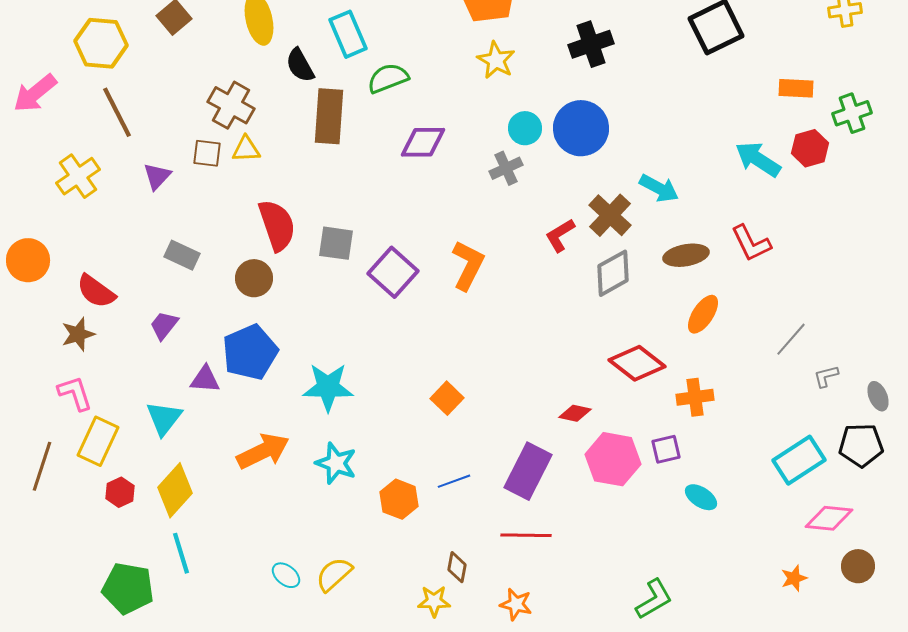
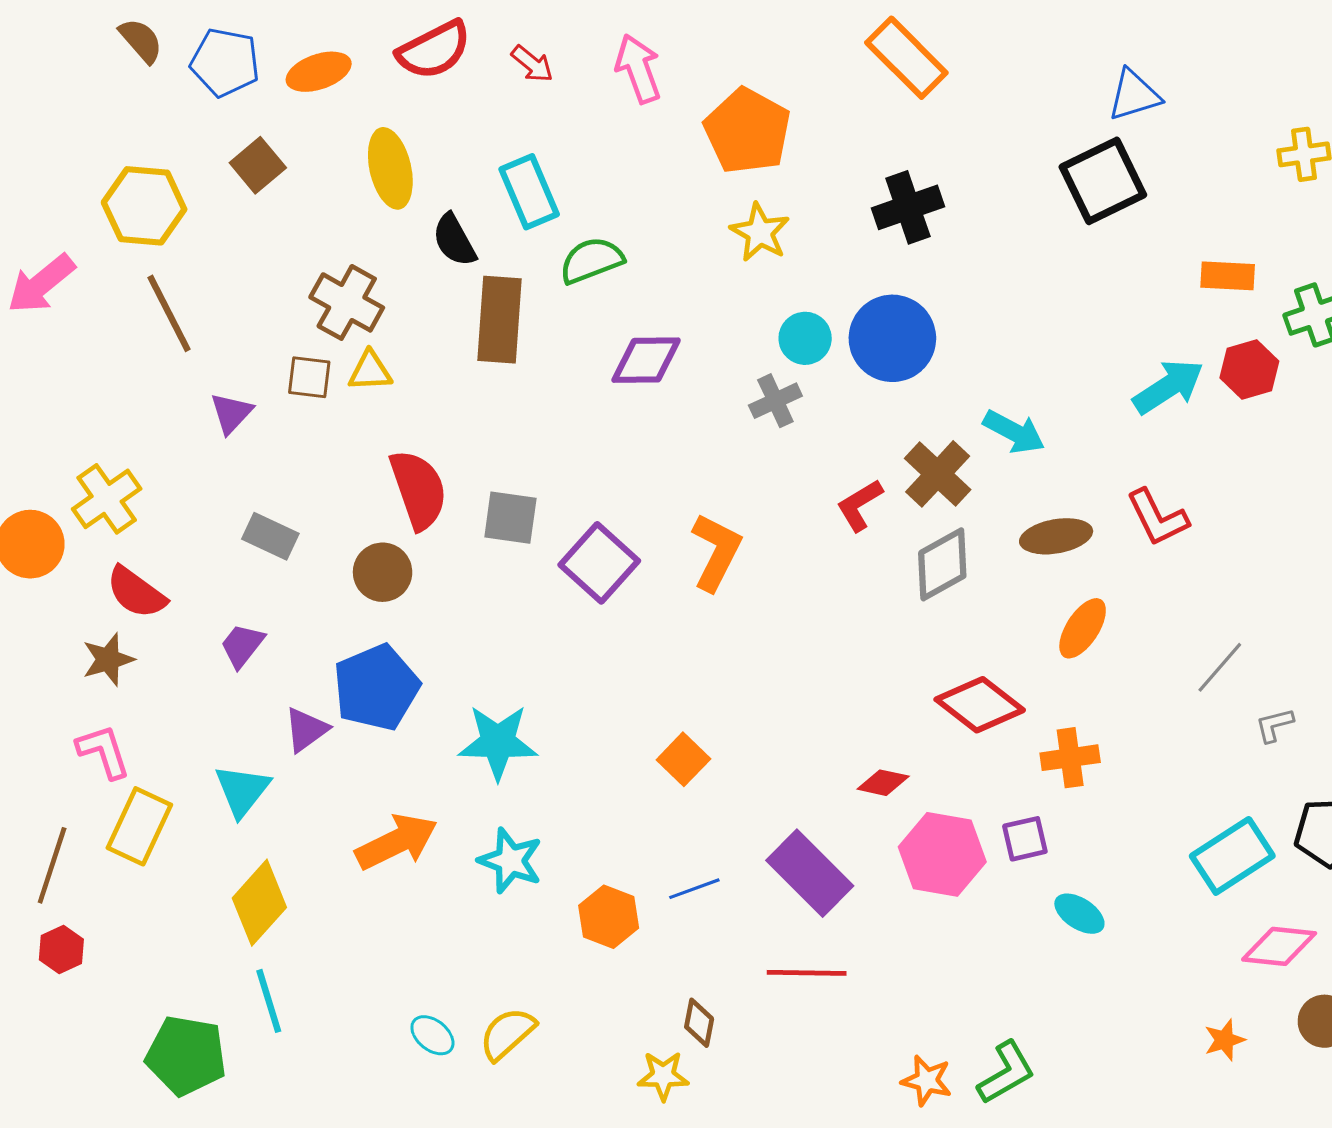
cyan arrow: (758, 159) -> (1168, 387), turned 114
yellow cross: (78, 176) -> (107, 499), moved
purple triangle: (205, 379) -> (306, 730), turned -40
purple rectangle: (528, 471) -> (810, 873), turned -72
red hexagon: (120, 492) -> (61, 949), moved
orange star: (516, 604) -> (927, 1080), moved

